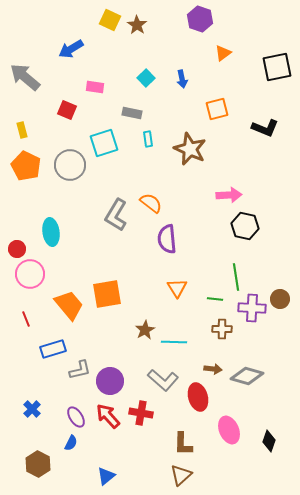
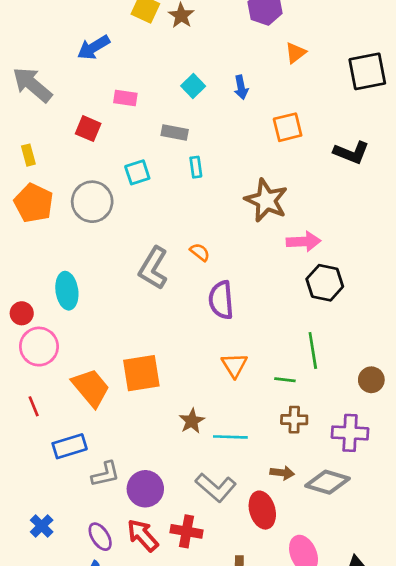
cyan square: (104, 143) -> (137, 172), size x0.7
brown star: (190, 149) -> (266, 200), moved
orange semicircle: (151, 203) -> (200, 252), size x0.7
purple cross: (252, 308) -> (350, 433), moved

